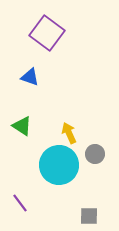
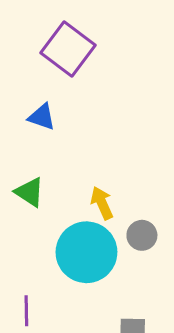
purple line: (20, 203) -> (26, 311), turned 36

